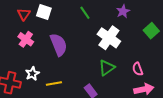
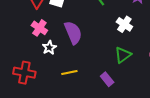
white cross: (109, 38) -> (124, 24), size x0.7
white star: (32, 74) -> (49, 48), moved

